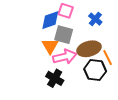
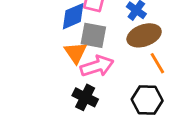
brown ellipse: (89, 49) -> (144, 35), moved
black hexagon: (95, 70) -> (147, 100), moved

